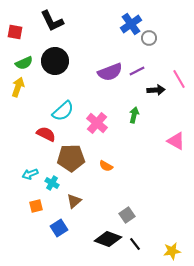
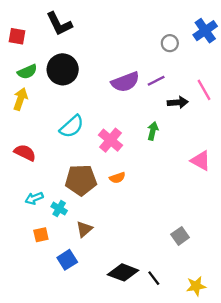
blue cross: (131, 24) -> (205, 31), moved
red semicircle: (46, 134) -> (25, 153), moved
orange semicircle: (106, 166) -> (117, 178), moved, turned -48
gray square: (127, 215) -> (180, 236), moved

